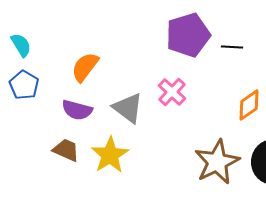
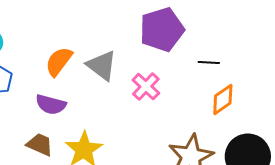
black line: (232, 47) -> (209, 62), moved
gray triangle: (128, 108) -> (102, 66), moved

